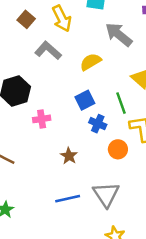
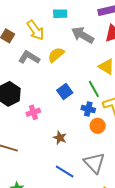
yellow semicircle: (91, 62) -> (56, 55), moved
blue cross: (98, 124) -> (88, 109), moved
blue line: (68, 199) -> (65, 172), turned 54

